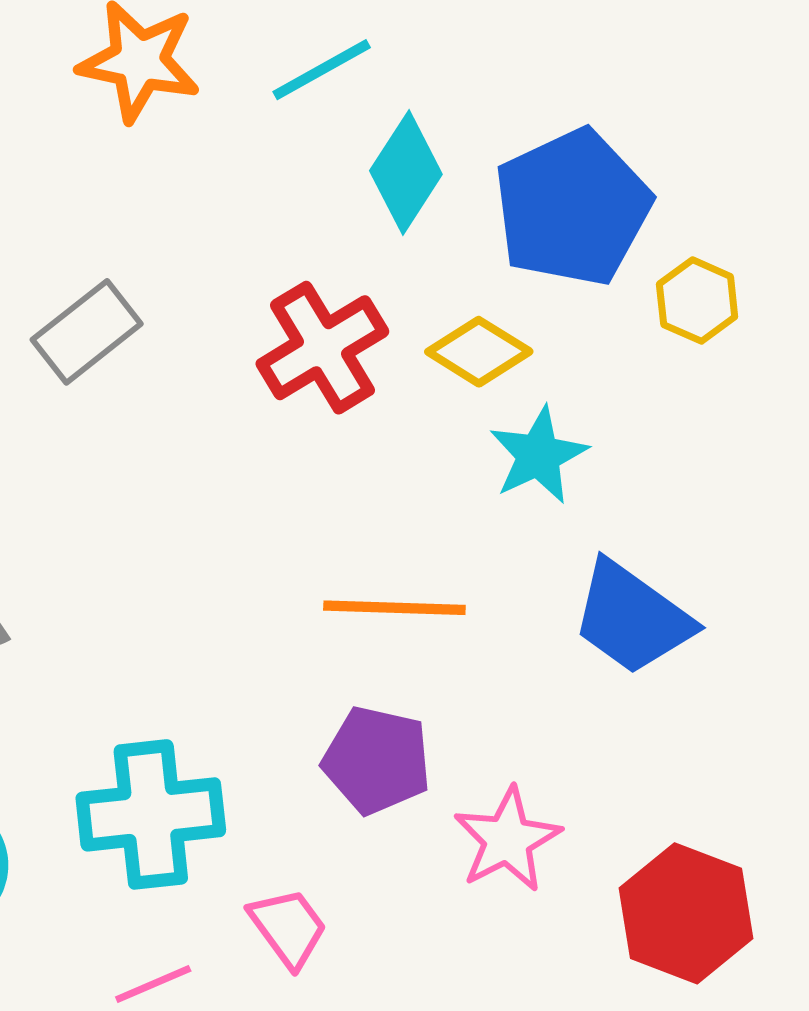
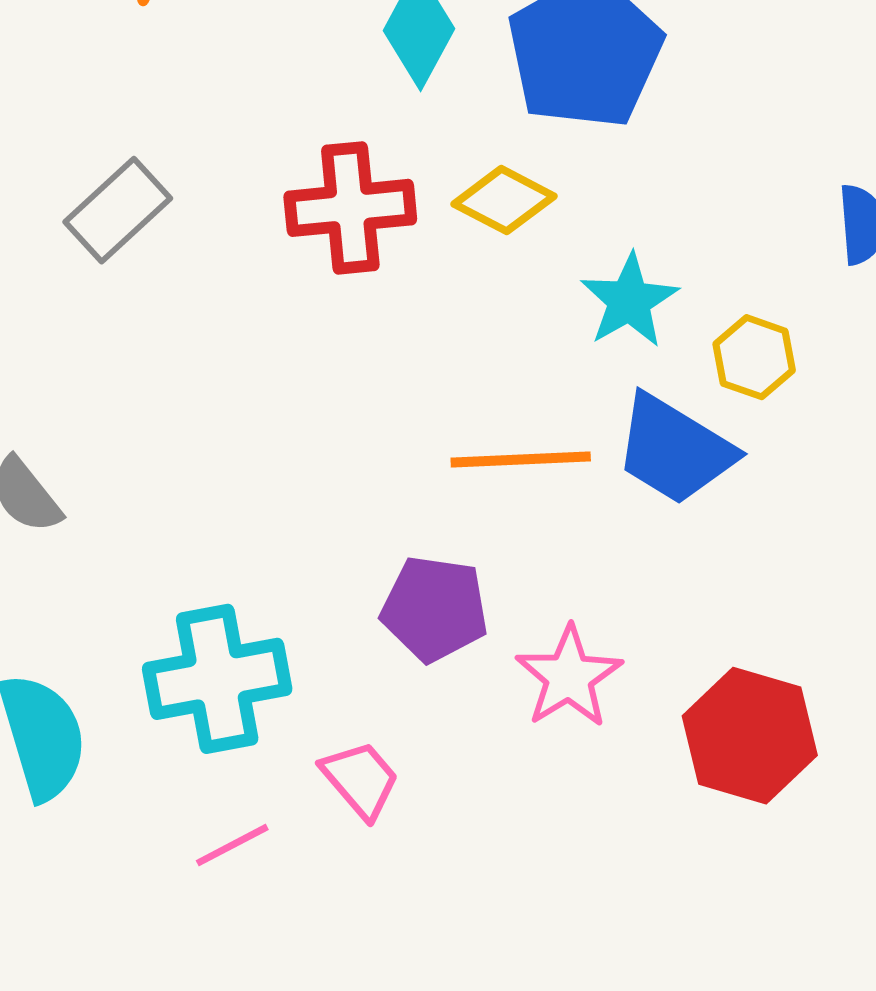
yellow hexagon: (697, 301) -> (754, 357), moved
red cross: (322, 348) -> (350, 208), turned 30
cyan star: (538, 455) -> (629, 301), moved
orange line: (394, 608) -> (521, 459), moved

